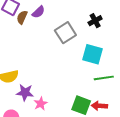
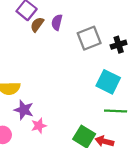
purple semicircle: (38, 12) -> (57, 22), turned 136
gray square: (65, 33) -> (89, 38), moved

